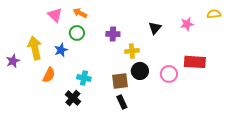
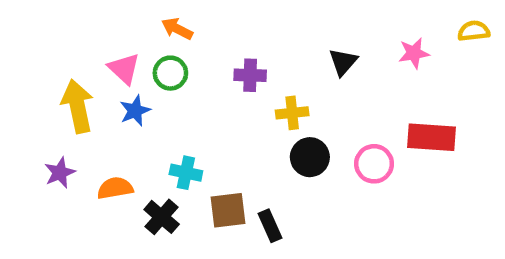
pink triangle: (55, 15) -> (124, 69), moved
purple star: (13, 61) -> (60, 173), moved
orange semicircle: (49, 75) -> (115, 188), moved, turned -126
brown square: (120, 81) -> (228, 210), moved

